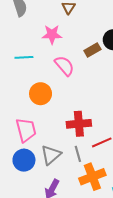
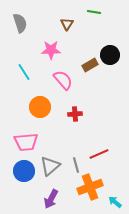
cyan line: (24, 57) -> (24, 72), turned 60
red cross: (79, 124) -> (75, 114), moved, size x0.6
pink trapezoid: (26, 130) -> (26, 142), turned 100

